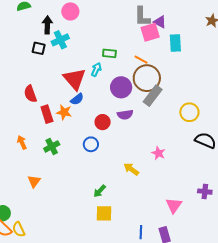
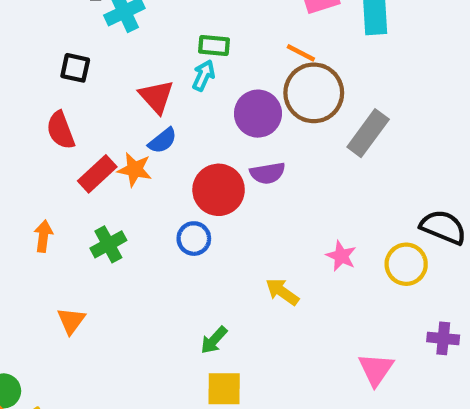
black square: (39, 48) -> (75, 68), moved
green rectangle: (109, 53) -> (214, 45), moved
red triangle: (75, 79) -> (156, 97), size x0.7
gray rectangle: (153, 96) -> (368, 133), moved
yellow circle: (189, 112) -> (406, 264), moved
red rectangle: (47, 114) -> (97, 174), turned 66
red circle: (103, 122) -> (219, 190), size x1.5
orange arrow: (22, 142) -> (43, 236), turned 32

